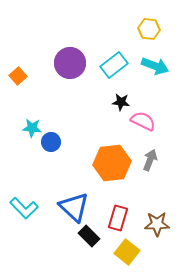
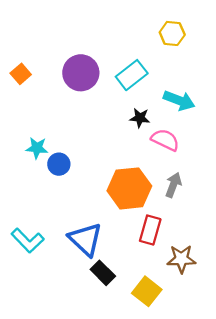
cyan arrow: (155, 66) -> (179, 101), moved
orange square: (18, 76) -> (21, 74), moved
red rectangle: (118, 218) -> (150, 230), moved

